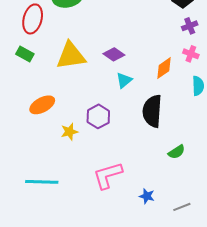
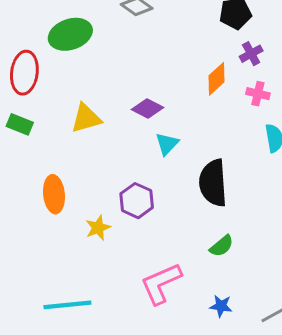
yellow triangle: (71, 56) -> (86, 118), size x0.7
orange diamond: (164, 68) -> (217, 79), moved
orange ellipse: (42, 105) -> (54, 194), turned -60
green semicircle: (177, 152) -> (222, 246), moved

